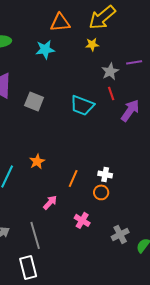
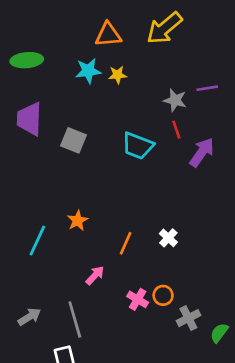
yellow star: (92, 44) -> (118, 75), moved
gray star: (110, 71) -> (175, 100), turned -30
white cross: (105, 174) -> (168, 238), turned 32
orange circle: (101, 192) -> (163, 295), moved

